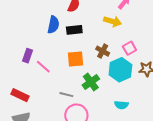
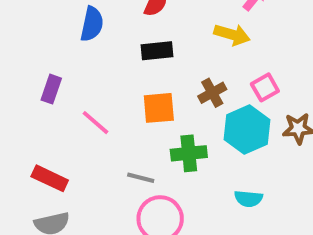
blue semicircle: (53, 25) -> (92, 24), moved
brown cross: (103, 51) -> (212, 93), turned 32
purple rectangle: (28, 56) -> (51, 89), moved
green cross: (91, 82) -> (189, 153), turned 30

